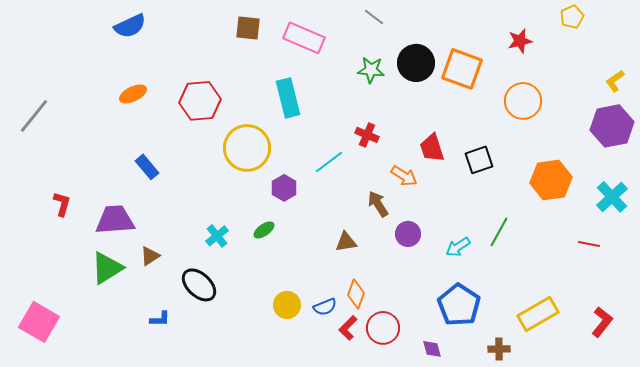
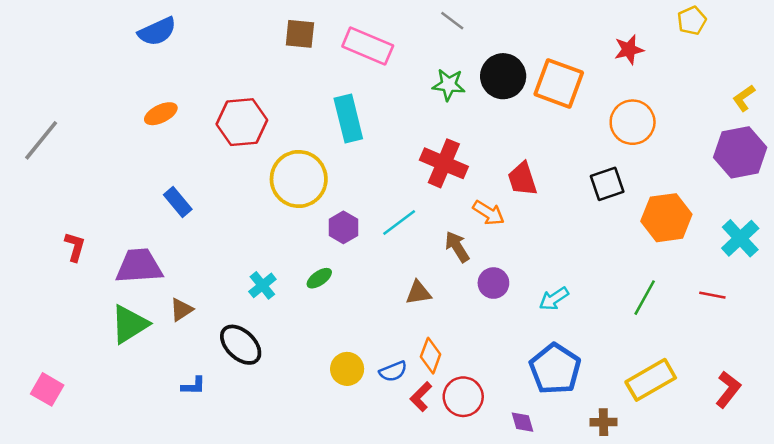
red cross: (367, 135) -> (444, 163), size x1.6
black square: (479, 160) -> (607, 184), moved
cyan line: (329, 162) -> (399, 223), moved
green line: (499, 232) -> (645, 298), moved
pink square: (39, 322) -> (47, 389), size x0.7

